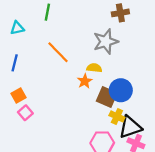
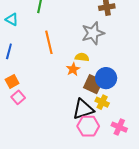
cyan triangle: (17, 28) -> (12, 19), turned 40
orange line: (58, 52) -> (49, 42), turned 30
black triangle: (130, 127) -> (83, 109), moved

